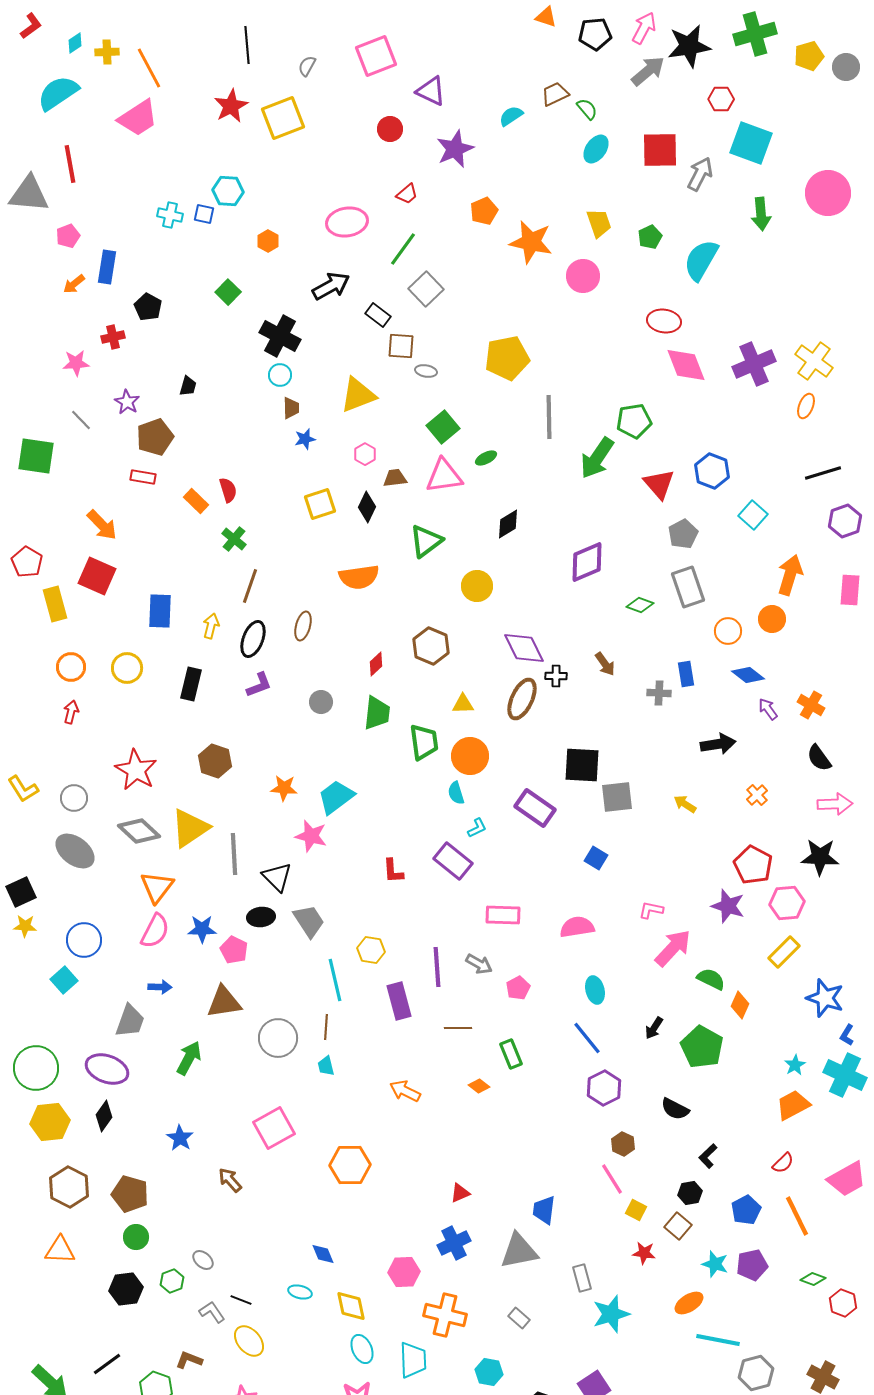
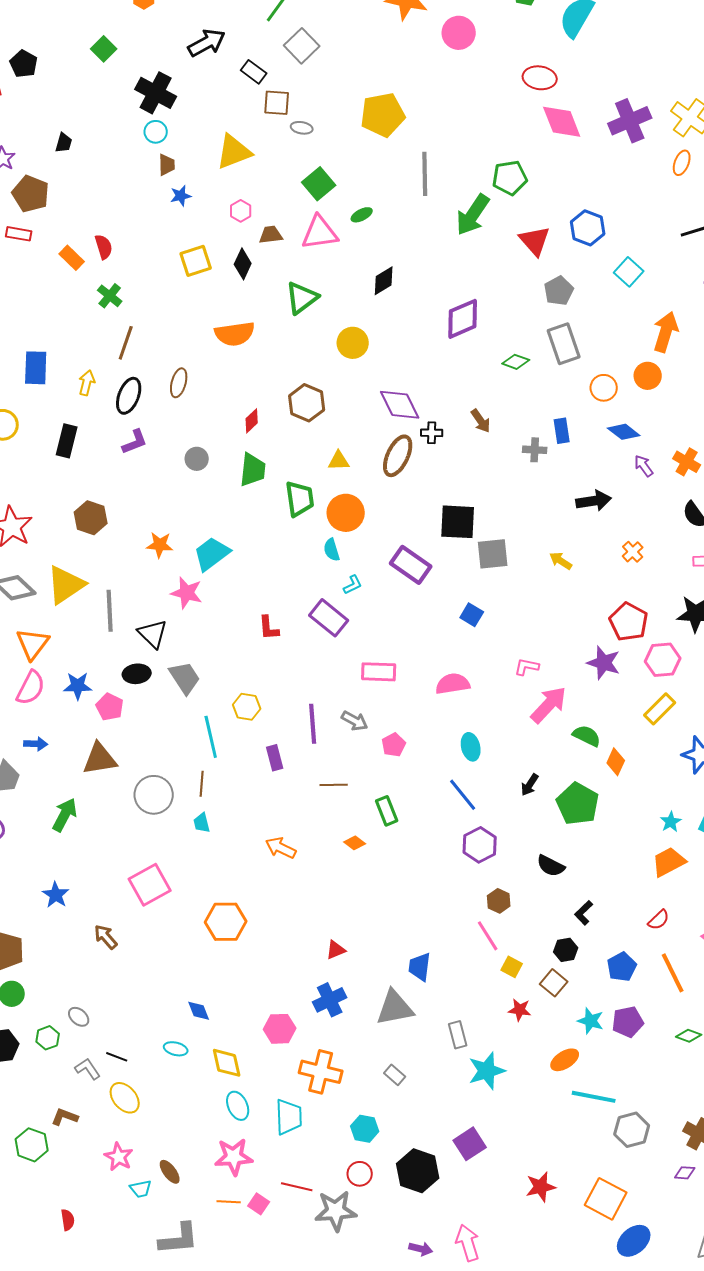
brown pentagon: (155, 437) -> (31, 194), turned -30
purple rectangle: (399, 1001) -> (275, 758), size x0.7

